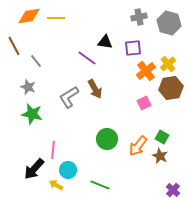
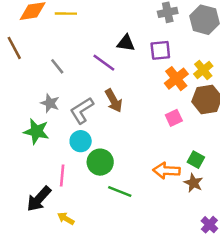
gray line: (36, 61) -> (57, 66), moved
gray star: (28, 87) -> (50, 103), moved
green circle: (107, 139) -> (100, 162), moved
orange arrow: (138, 146) -> (166, 171), turned 55
cyan circle: (68, 170) -> (81, 141), moved
green line: (100, 185) -> (120, 192), moved

